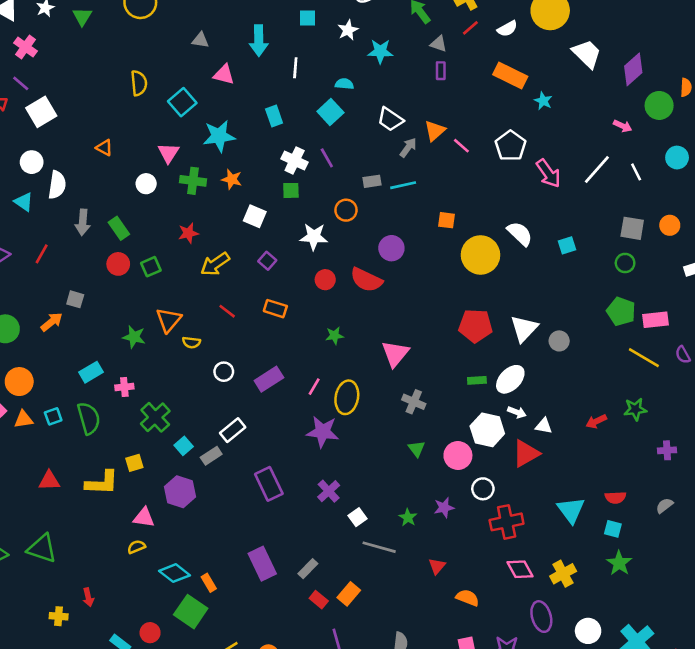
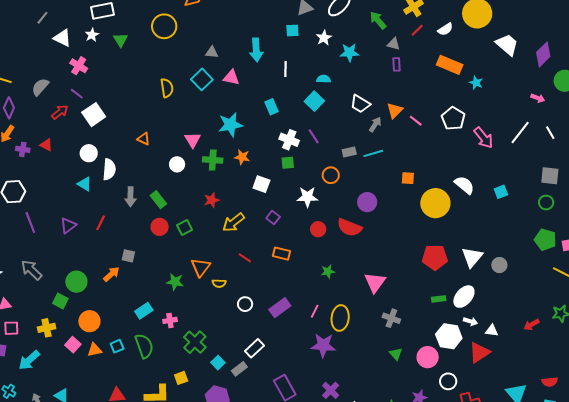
cyan square: (182, 102) -> (202, 79), moved

